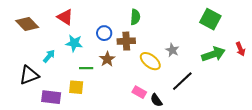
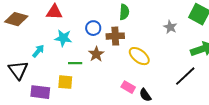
red triangle: (65, 17) -> (54, 12), turned -30
brown diamond: (27, 24) -> (16, 19), turned -30
gray star: (172, 50) -> (170, 27), moved
black triangle: (29, 75) -> (18, 70), turned -45
black line: (182, 81) -> (185, 76), moved

